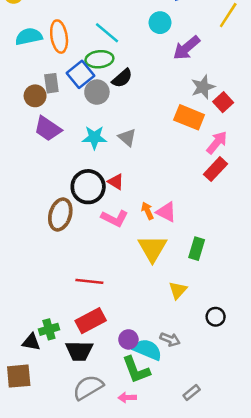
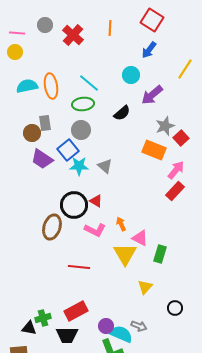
blue square: (80, 74) -> (68, 150), moved
black semicircle: (122, 78) -> (122, 113), moved
pink triangle: (166, 212) -> (140, 238), moved
red line: (89, 281) -> (79, 267), moved

